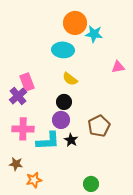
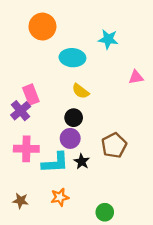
orange circle: (75, 23) -> (42, 27), moved
brown star: (16, 164) -> (21, 201), moved
orange star: (34, 180) -> (60, 197), moved

